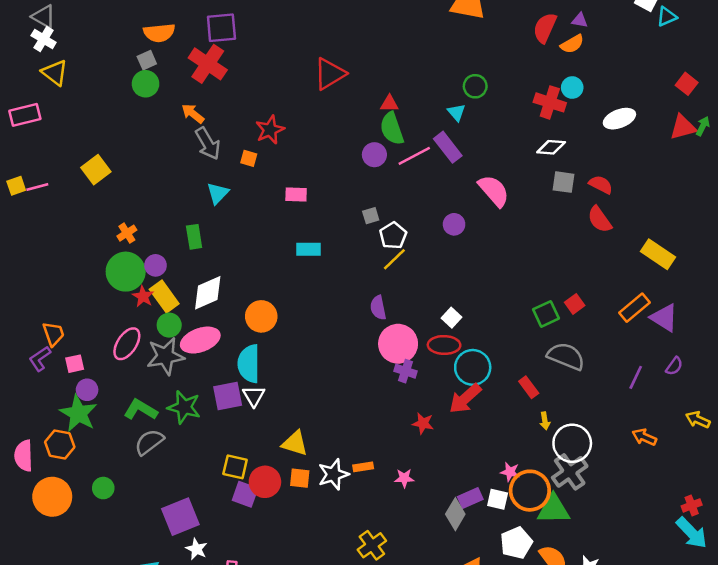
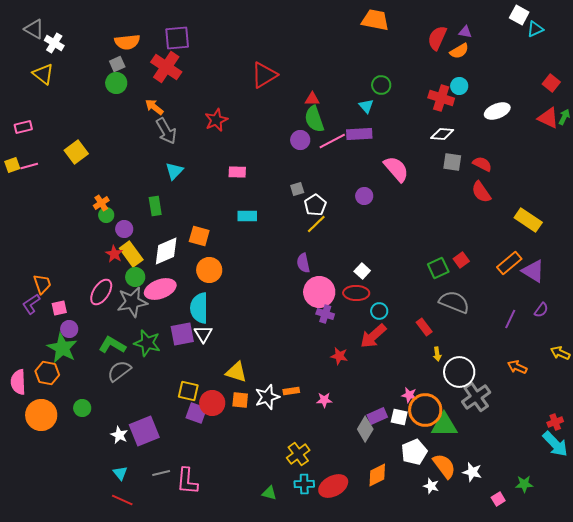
white cross: (44, 39) -> (54, 43), moved
pink rectangle: (25, 115) -> (23, 127), moved, size x0.7
red triangle: (683, 127) -> (548, 118), turned 40
purple rectangle: (448, 147) -> (359, 134), turned -55
orange square: (249, 158) -> (199, 236), moved, size x1.5
green circle: (126, 272) -> (106, 215), moved, size x0.5
cyan circle: (473, 367) -> (379, 311), size x0.6
gray cross: (570, 472) -> (476, 397), moved
white star: (197, 549) -> (119, 435), moved

